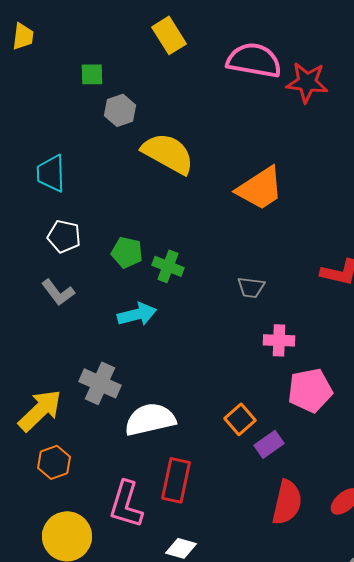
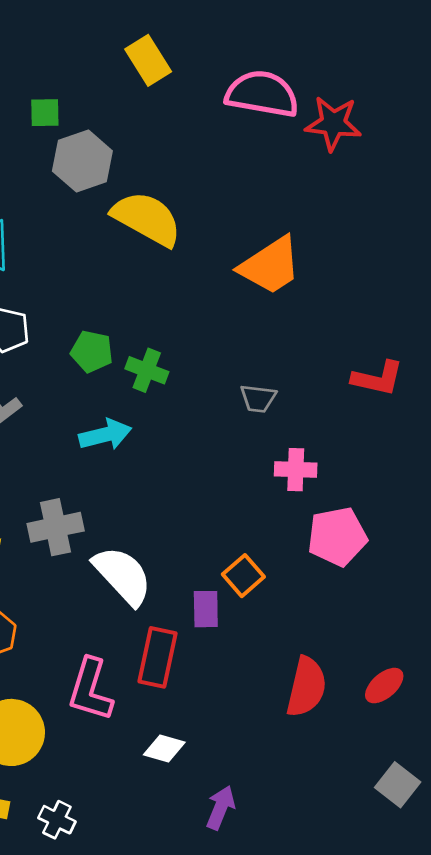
gray hexagon: (120, 110) -> (82, 161), size x1.4
gray cross: (100, 383) -> (56, 527), turned -36
white semicircle: (150, 419) -> (123, 576), turned 60
purple rectangle: (269, 444) -> (206, 609), moved, turned -56

